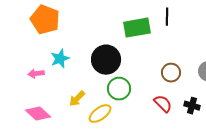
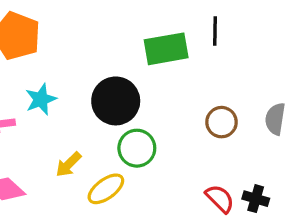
red semicircle: (163, 104) -> (220, 199), moved
black cross: (192, 106) -> (256, 199), moved

